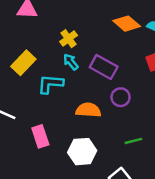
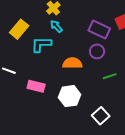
purple rectangle: (104, 67) -> (99, 30), moved
pink rectangle: (40, 136) -> (36, 86), turned -54
green line: (133, 141) -> (110, 76), moved

